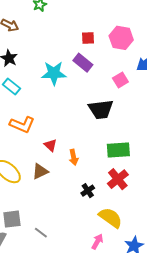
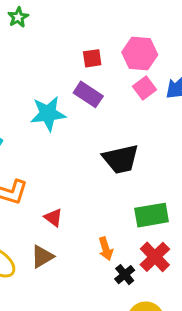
pink square: (120, 80) -> (144, 88), moved
orange arrow: (74, 157) -> (106, 249), moved
black cross: (88, 191) -> (125, 275), moved

